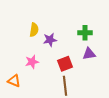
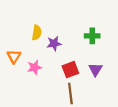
purple triangle: (89, 54) -> (95, 70), moved, turned -48
orange triangle: (14, 81) -> (14, 57), moved, turned 40

